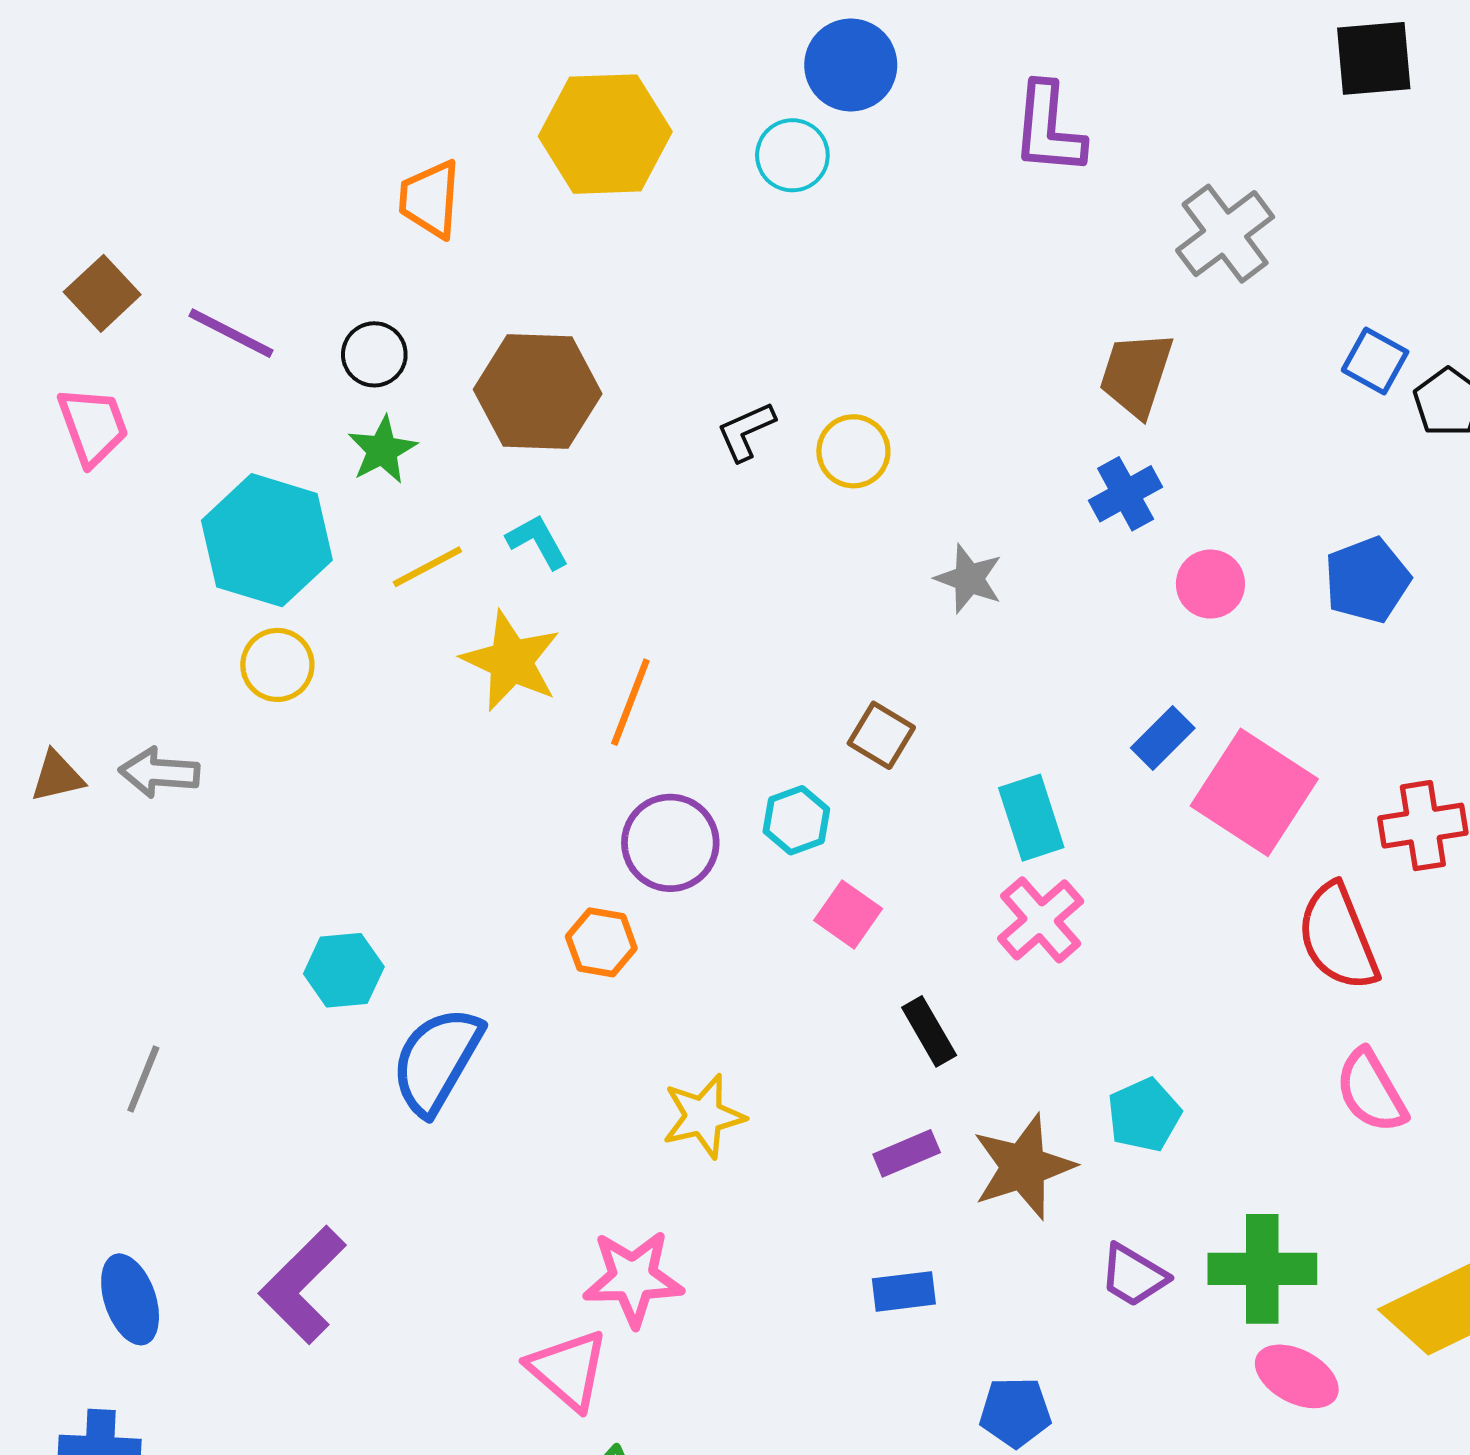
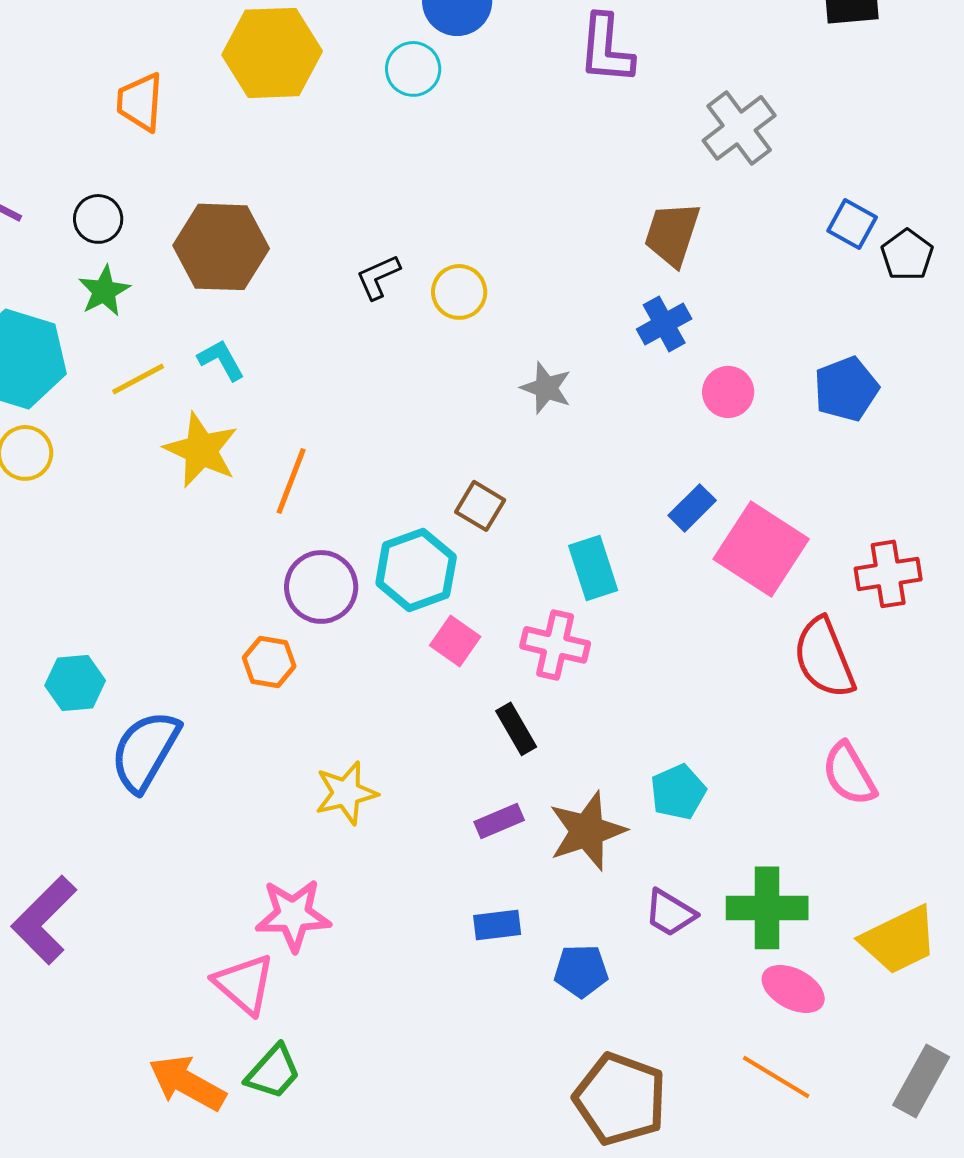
cyan hexagon: (796, 820) -> (416, 570), size x1.6
pink cross: (1041, 920) -> (555, 645), moved, turned -36
blue pentagon: (1015, 1412) -> (581, 971), moved

